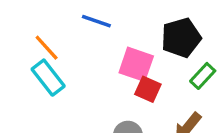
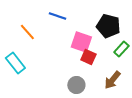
black pentagon: (181, 38) -> (108, 26), turned 30
cyan rectangle: (48, 78) -> (15, 63), moved

